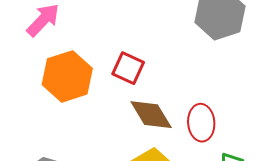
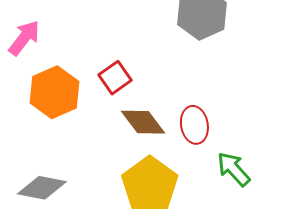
red square: (128, 68) -> (115, 78), turned 36

